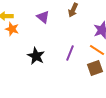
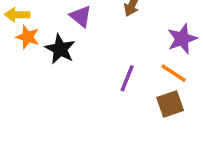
black star: (36, 56) -> (60, 49), moved

